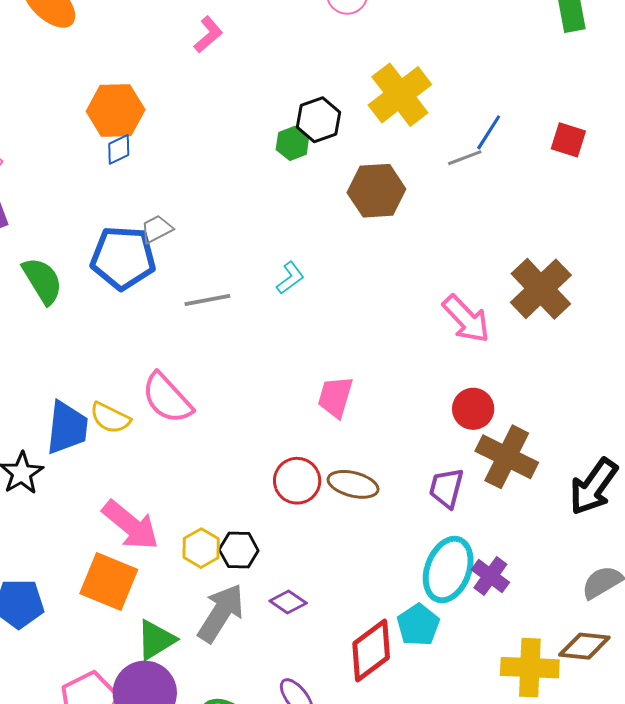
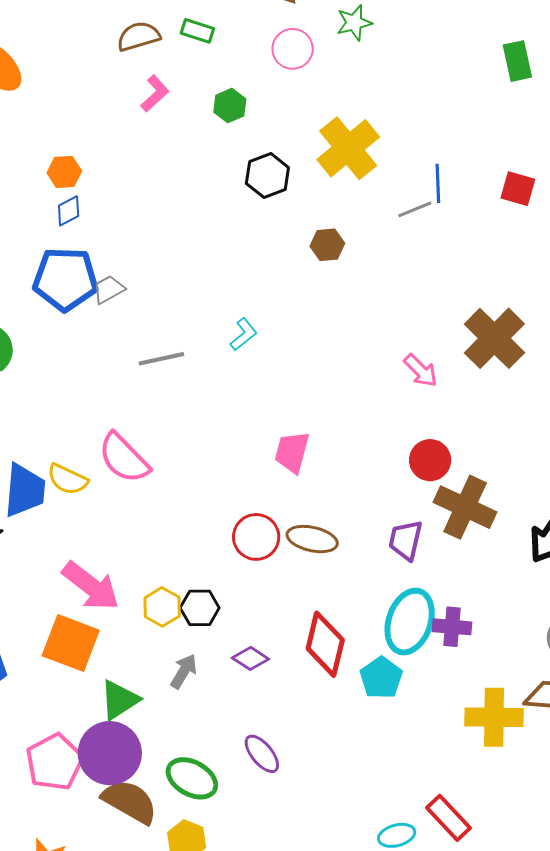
orange hexagon: (116, 110) -> (64, 172), size x0.6
blue line: (489, 132) -> (438, 183), turned -33
green hexagon: (292, 143) -> (230, 106), moved
brown hexagon: (376, 191) -> (327, 245), size x0.6
blue pentagon: (123, 258) -> (65, 279), moved
pink arrow: (466, 319) -> (421, 371), size x0.7
purple cross: (490, 576) -> (452, 627), turned -30
gray arrow: (221, 613) -> (184, 671), size x0.6
red diamond: (371, 650) -> (325, 644), moved, turned -38

